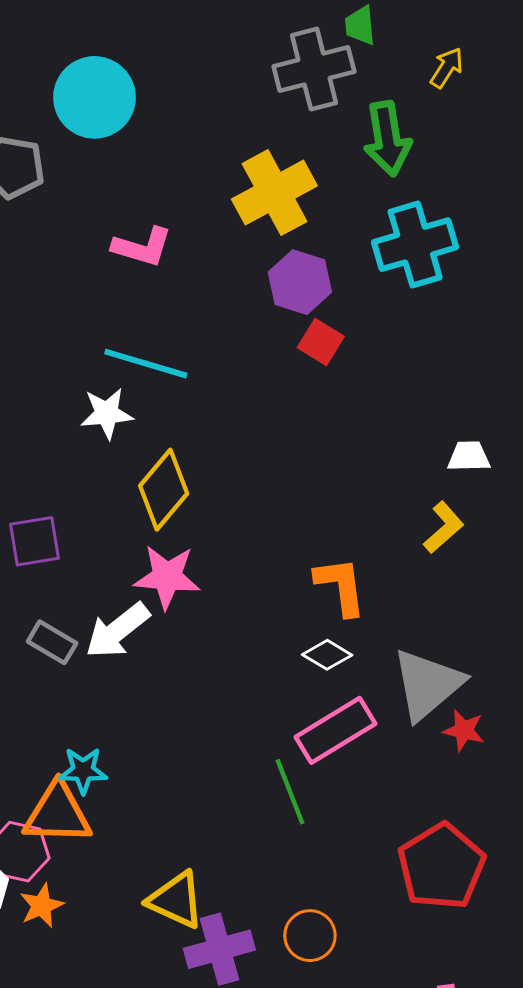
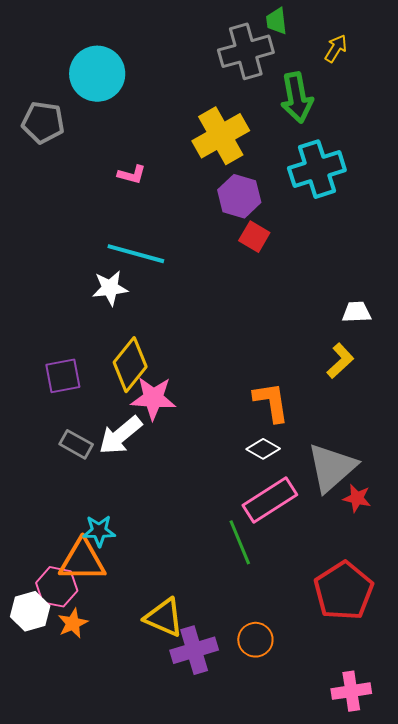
pink L-shape: (142, 247) -> (132, 175), size x0.7
yellow diamond: (164, 490) -> (130, 365), moved

